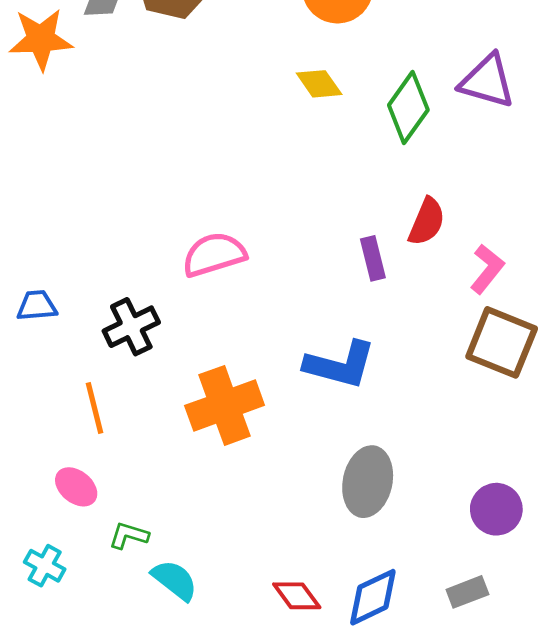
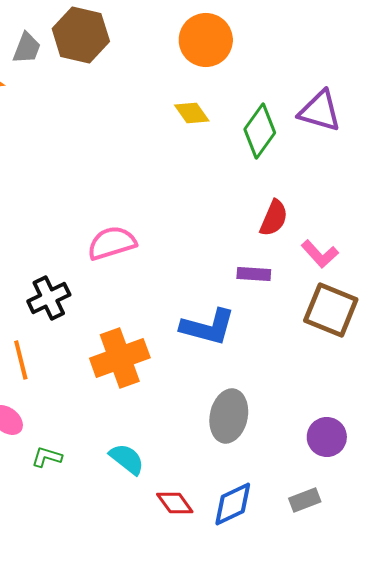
purple rectangle: (373, 258) -> (254, 274), moved, turned -72
pink L-shape: (487, 269) -> (320, 254), turned 99
cyan semicircle: (175, 580) -> (127, 459), moved

